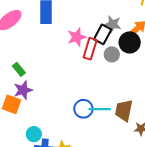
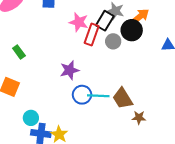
pink star: (77, 37) -> (79, 22), turned 30
purple star: (23, 90) -> (69, 70), moved
brown trapezoid: (124, 110) -> (123, 98), turned -45

